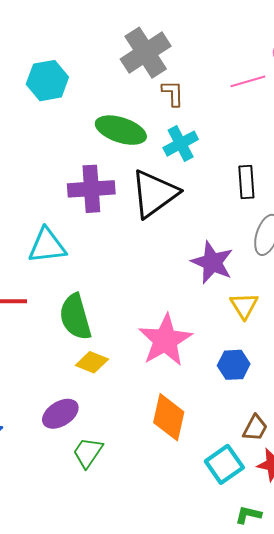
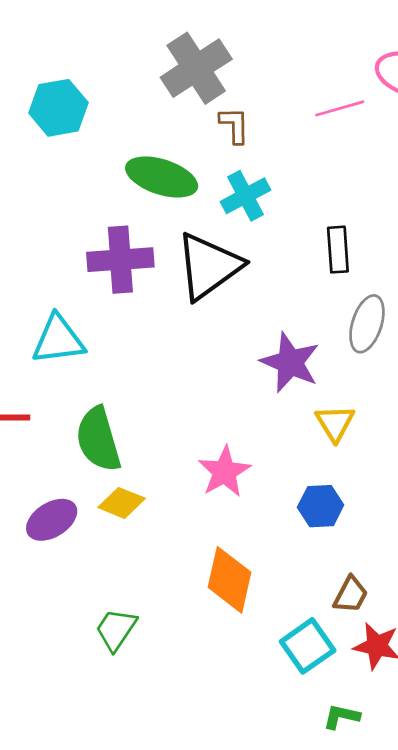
pink star: (165, 340) -> (224, 472), size x0.7
purple ellipse: (60, 414) -> (52, 520), moved

